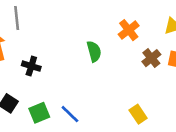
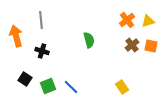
gray line: (17, 18) -> (41, 20), moved
orange cross: (129, 30) -> (127, 20), moved

